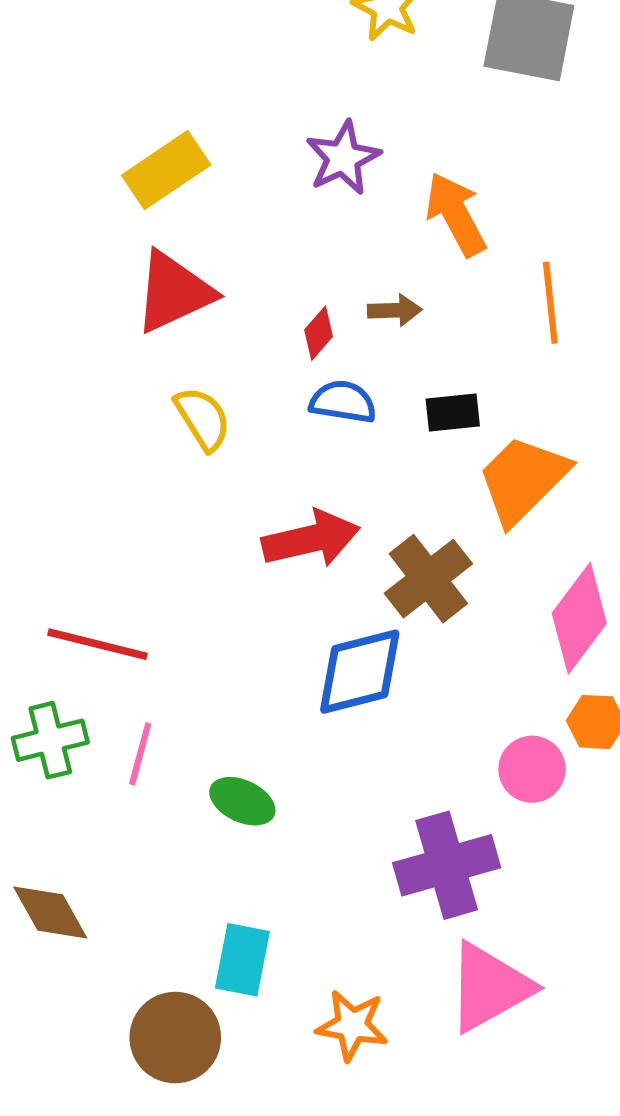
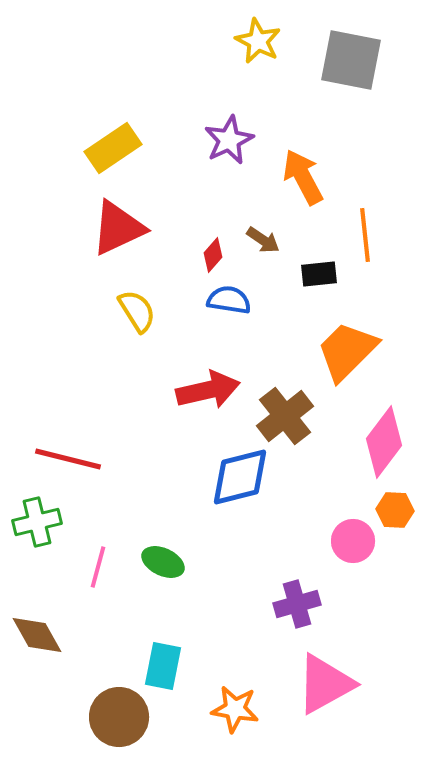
brown arrow: (395, 310) -> (263, 240), turned 36
black rectangle: (453, 412) -> (319, 274), moved
pink line: (140, 754) -> (98, 567), moved
purple cross: (447, 865) -> (297, 604), size x0.7

